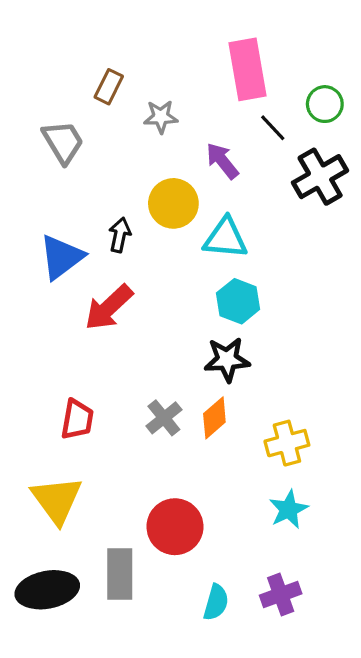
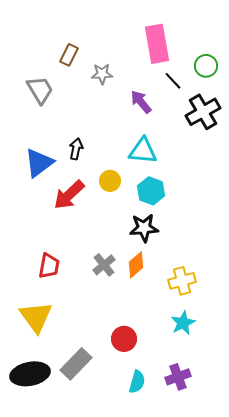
yellow circle: (173, 203) -> (110, 181), moved, size x0.7
red circle: (175, 527) -> (124, 339), moved, size x0.7
gray rectangle: (120, 574) -> (76, 364), turned 44

